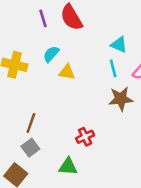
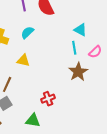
yellow triangle: (67, 72) -> (23, 60), moved
brown star: (121, 99) -> (78, 72), turned -30

